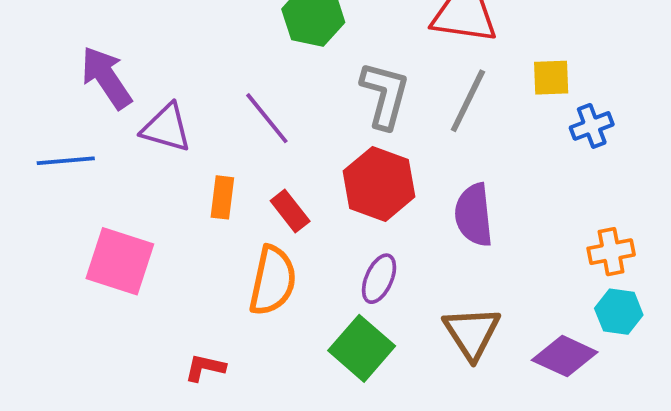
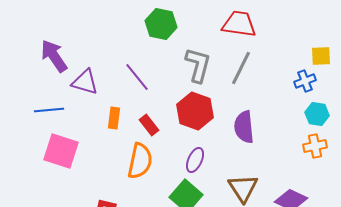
yellow square: (551, 78) -> (321, 56), moved
blue line: (66, 161) -> (49, 110), moved
cyan hexagon: (619, 312) -> (317, 114), moved

